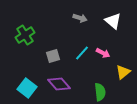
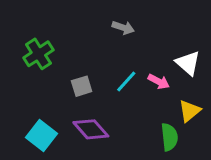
white triangle: (113, 21) -> (188, 63), moved
green semicircle: (100, 92) -> (169, 137), moved

